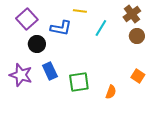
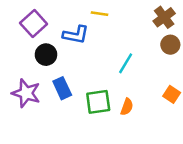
cyan line: (101, 28) -> (126, 63), moved
orange semicircle: (111, 92) -> (127, 107), moved

